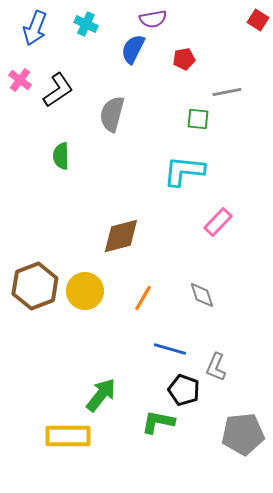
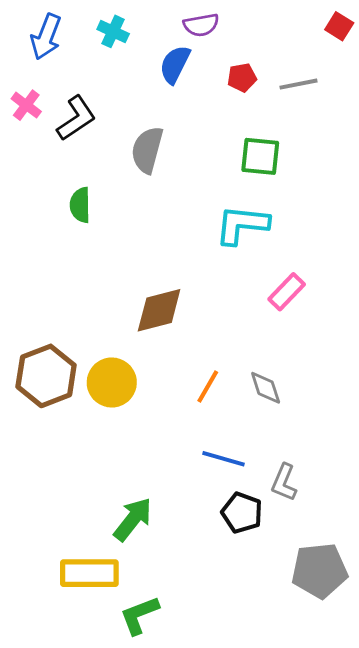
gray line: (227, 92) -> (298, 84), moved
green square: (198, 119) -> (260, 156), size x1.4
orange line: (143, 298) -> (208, 386), moved
green L-shape: (158, 422) -> (139, 615), moved, turned -32

